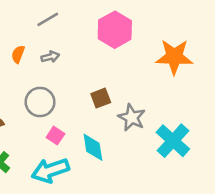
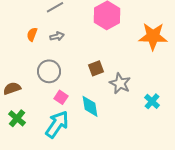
cyan cross: (173, 141) -> (152, 101), size x0.6
cyan arrow: (50, 170) -> (57, 124), turned 144

